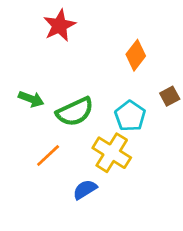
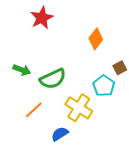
cyan pentagon: (130, 116) -> (104, 86), moved

